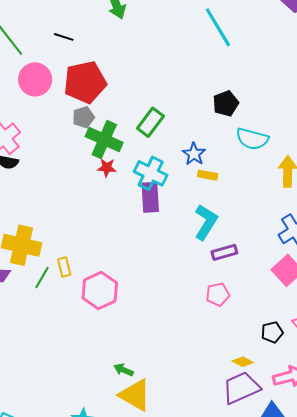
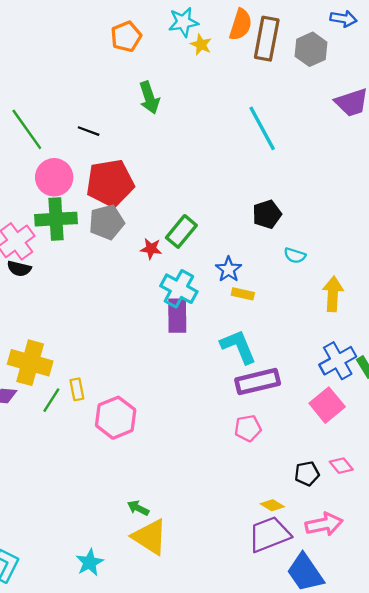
gray pentagon: (83, 117) -> (107, 222), size x1.4
cyan semicircle: (252, 139) -> (295, 255), size x0.6
green cross: (104, 140) -> (56, 219), moved, turned -30
red star: (107, 168) -> (151, 249), moved
cyan L-shape: (206, 222) -> (238, 347), turned -57
purple rectangle: (224, 252) -> (258, 382), size x1.5

